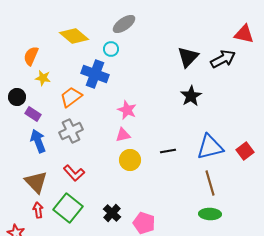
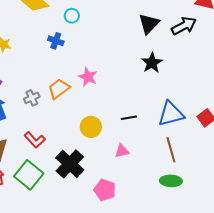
blue cross: (95, 74) -> (56, 41), size x0.6
orange trapezoid: (71, 97) -> (59, 89), moved
gray cross: (71, 131) -> (32, 98), size x0.7
pink triangle: (123, 135) -> (122, 151), moved
black cross: (112, 213) -> (70, 164), moved, size x1.6

